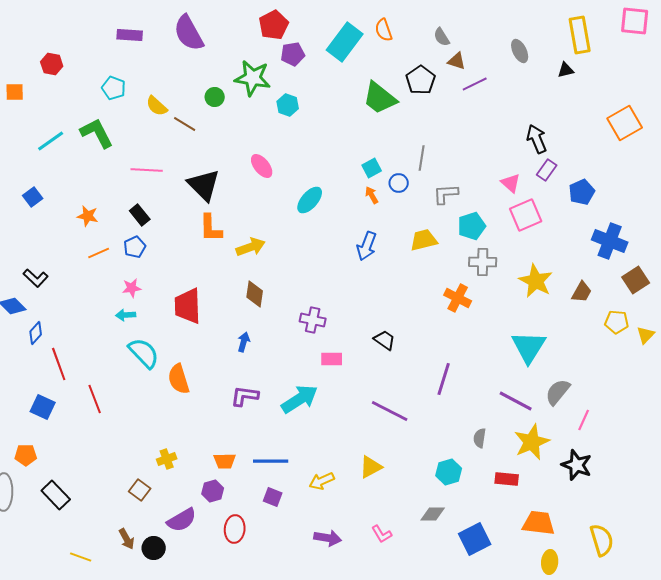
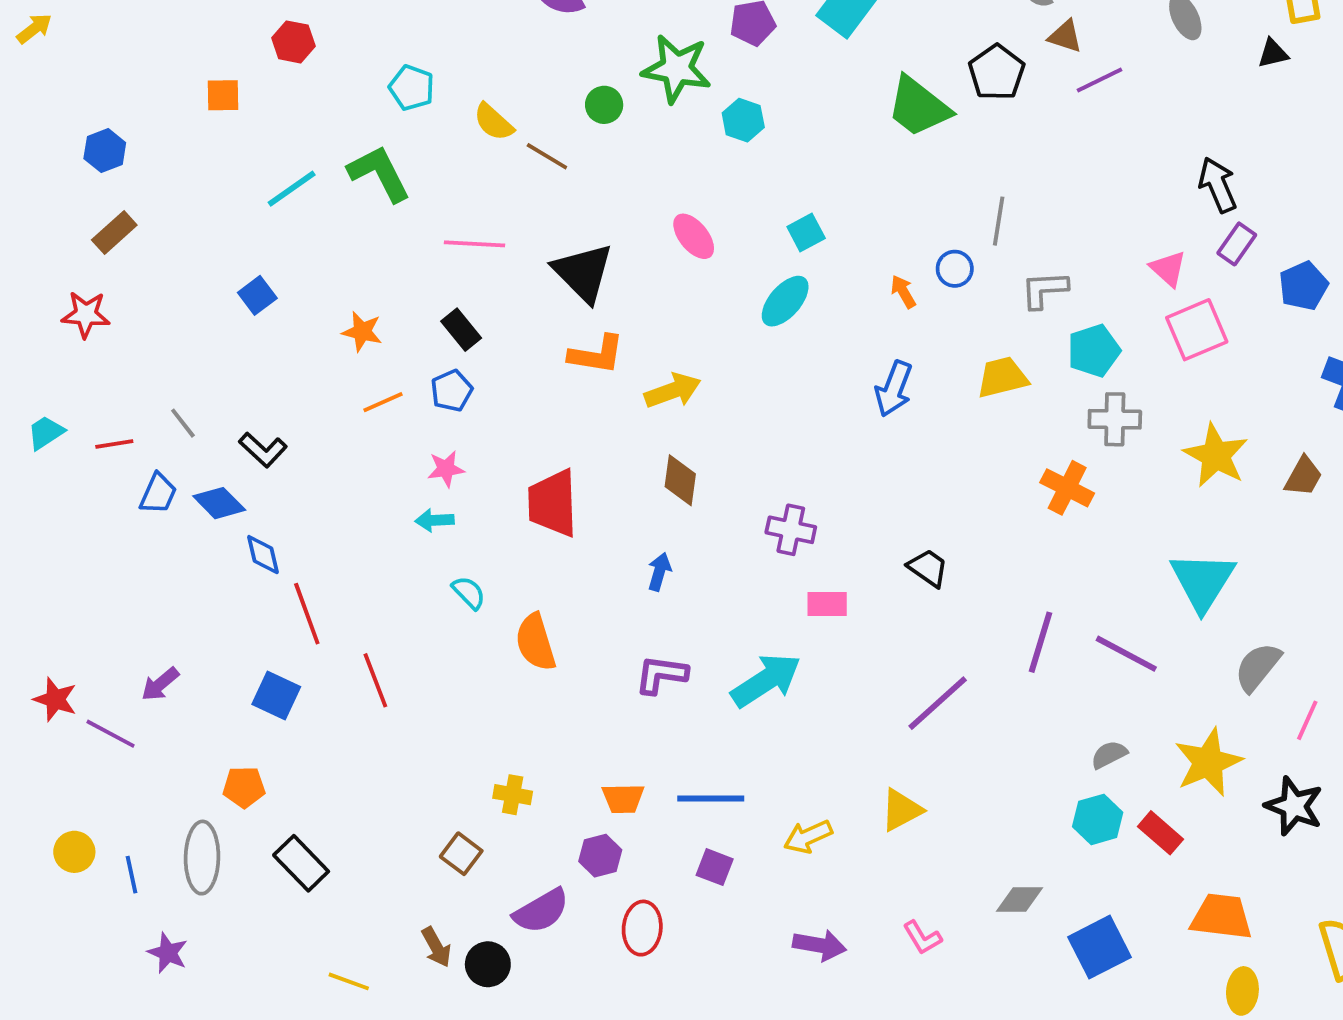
cyan square: (372, 168) -> (806, 233), moved
orange L-shape: (211, 228) -> (596, 354), turned -80
blue diamond: (36, 333) -> (263, 555), turned -55
cyan semicircle: (144, 353) -> (469, 593), size x0.6
purple line: (516, 401) -> (1126, 654), moved
purple line: (390, 411) -> (938, 703), turned -69
gray semicircle: (480, 438) -> (1109, 755), turned 54
yellow cross: (167, 459) -> (513, 795), turned 30
cyan hexagon: (449, 472) -> (1098, 819), moved
red rectangle: (507, 479) -> (1161, 833), turned 35

